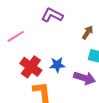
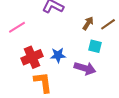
red cross: (31, 67) -> (32, 57), turned 30

